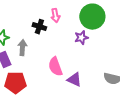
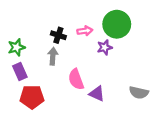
pink arrow: (55, 16) -> (85, 31), moved, turned -88
gray arrow: (22, 48) -> (53, 56), moved

